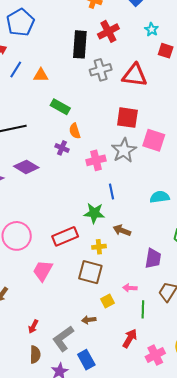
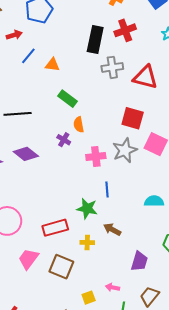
brown square: (90, 272) -> (61, 267), moved

